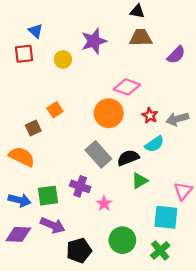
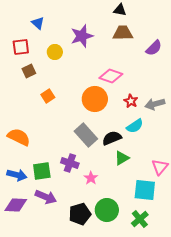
blue triangle: (35, 31) -> (38, 23), moved
brown square: (33, 128) -> (29, 71), moved
black pentagon: (79, 250) -> (80, 214), moved

